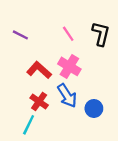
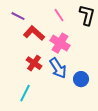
red L-shape: (39, 70) -> (34, 33), moved
red cross: (39, 101) -> (34, 63), moved

